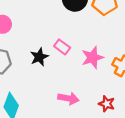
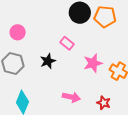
pink rectangle: (62, 47) -> (67, 43), moved

